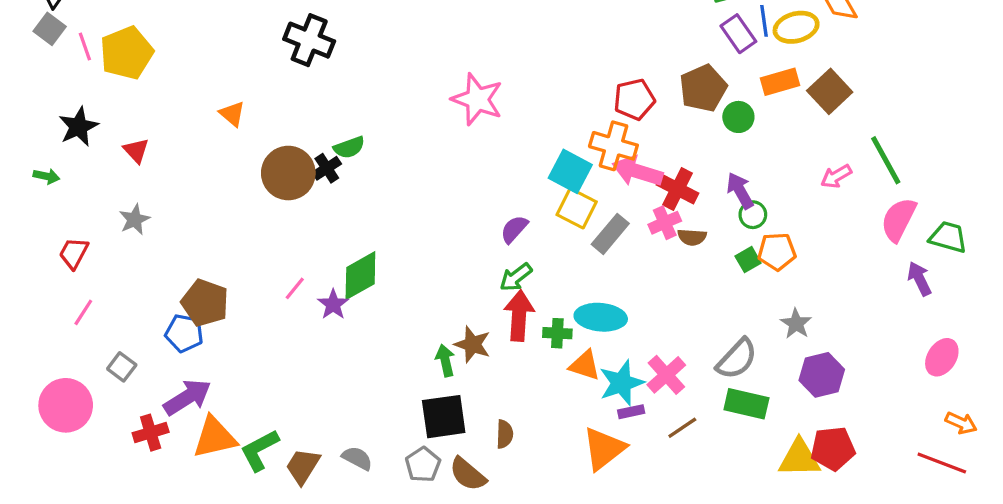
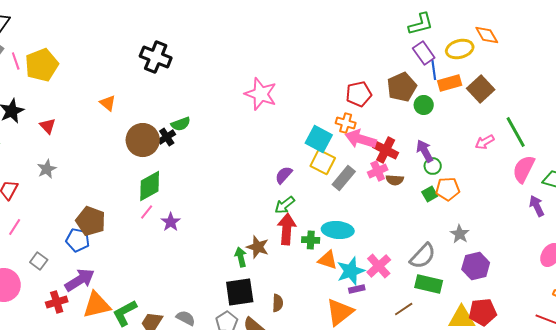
blue line: (764, 21) -> (434, 70), moved
orange cross: (613, 146) -> (346, 123), size x0.7
green diamond: (360, 276) -> (150, 186), moved
brown line: (682, 428) -> (404, 309), moved

